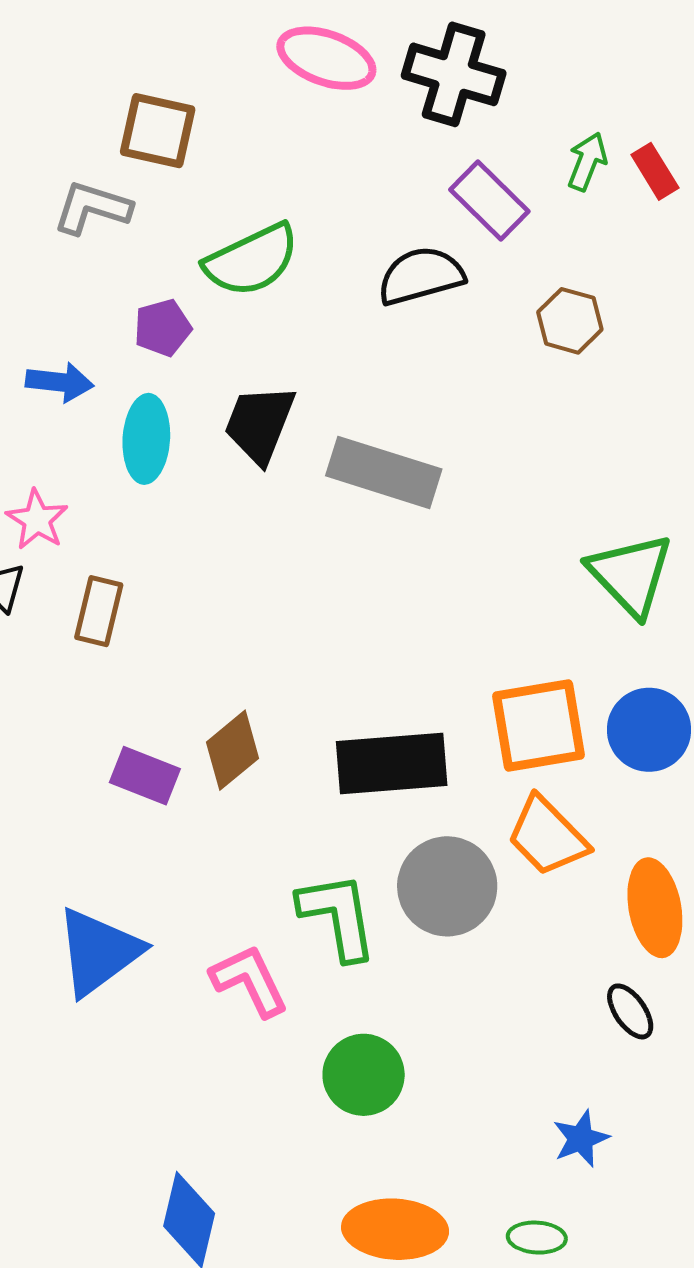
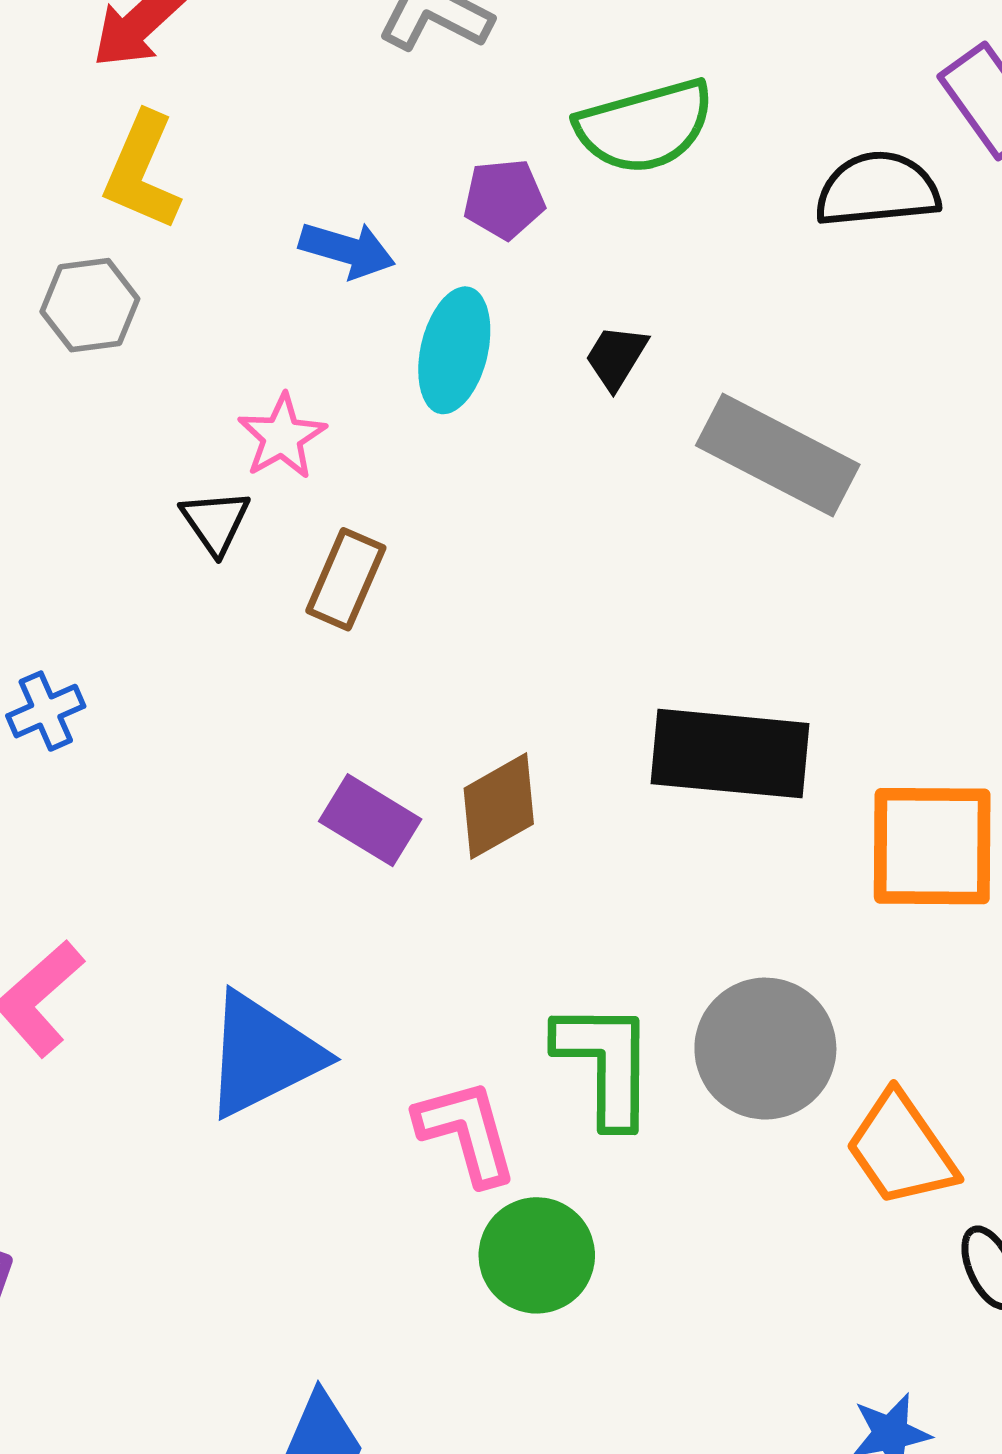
black trapezoid: (260, 424) -> (616, 357), size x0.6
black rectangle: (392, 764) -> (730, 754), moved
orange trapezoid: (547, 836) -> (901, 1149), moved
green circle: (364, 1075) -> (537, 1255), moved

